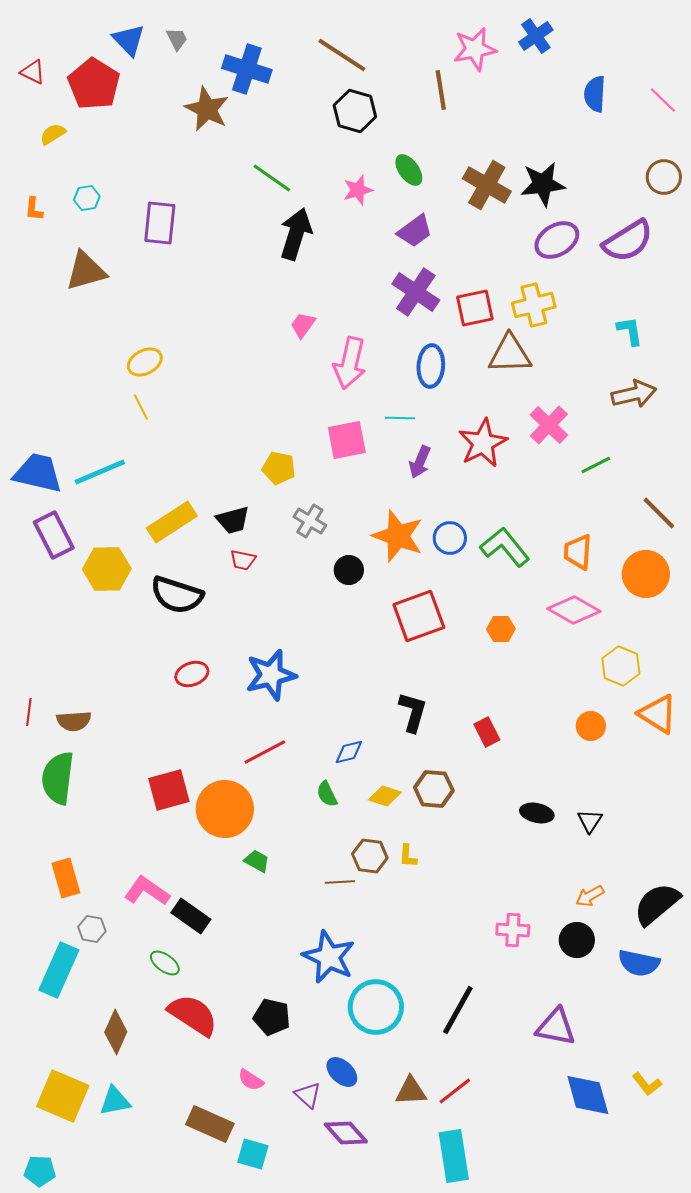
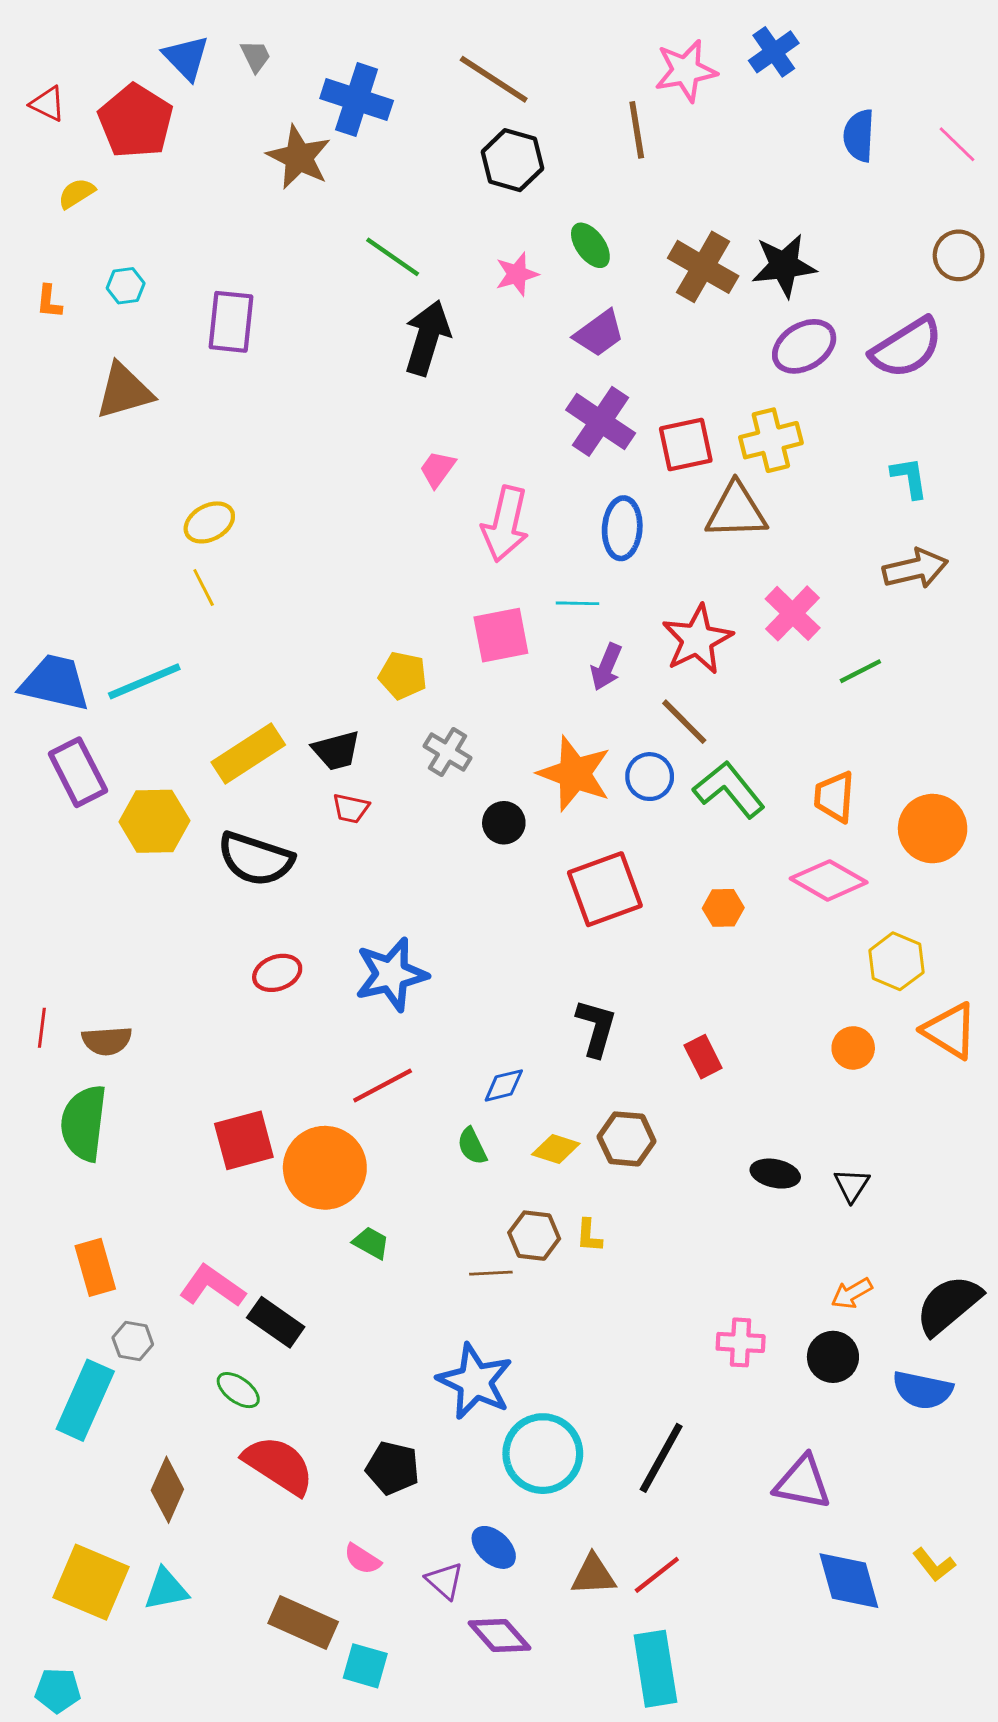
brown line: (659, 513) -> (684, 722), moved

